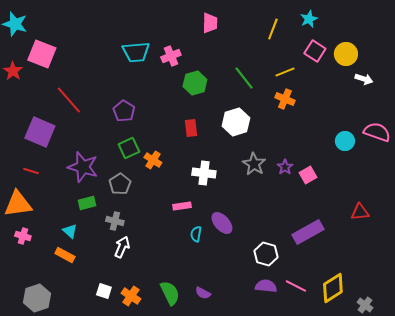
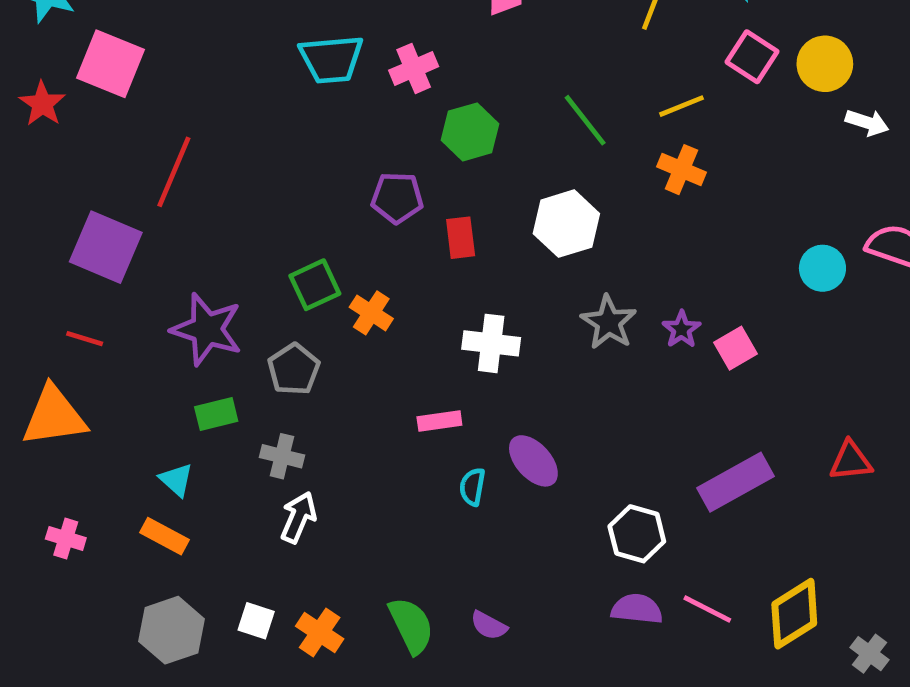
red line: (69, 100) -> (174, 172), turned 64
purple pentagon: (124, 111) -> (397, 198), moved, turned -30
red triangle: (360, 212) -> (851, 461), moved
pink cross: (23, 236) -> (66, 538), moved
gray hexagon: (37, 298) -> (172, 630), moved

